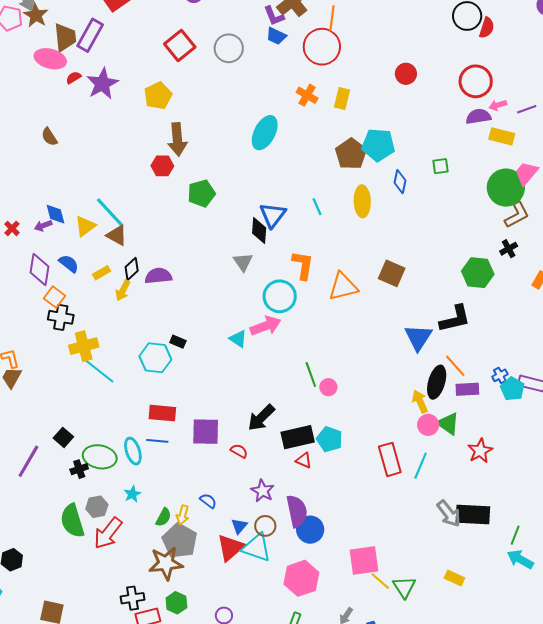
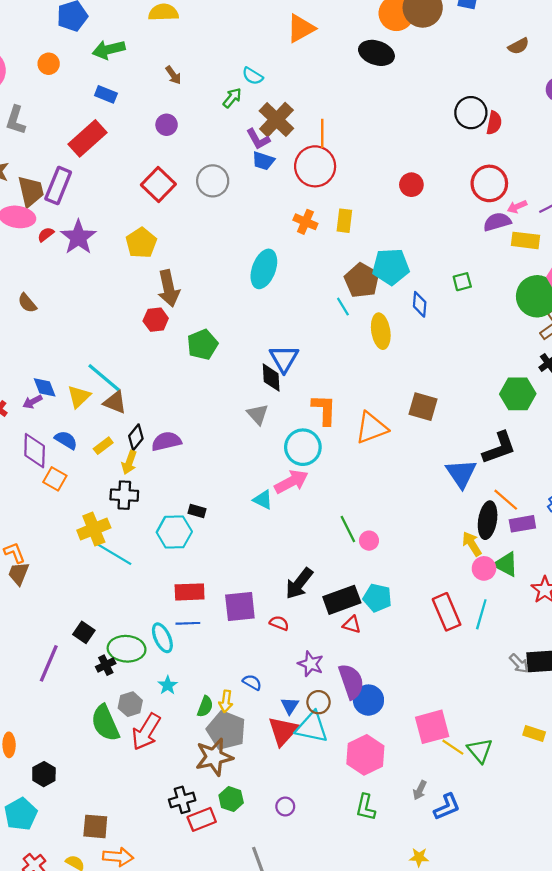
cyan line: (317, 207) -> (343, 307), moved
black cross: (61, 317) -> (124, 495), moved
gray arrow: (449, 514) -> (519, 663), size x0.7

